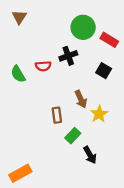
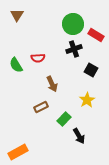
black cross: (68, 56) -> (74, 49), moved
black square: (104, 71) -> (91, 70), moved
brown arrow: (81, 99) -> (52, 84), moved
brown rectangle: (57, 115) -> (41, 107), moved, turned 72

